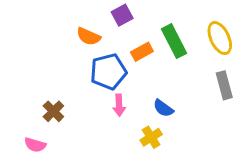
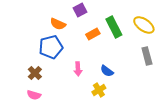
yellow ellipse: (220, 38) -> (144, 25), turned -30
blue pentagon: (108, 72) -> (51, 47), moved
pink semicircle: (35, 145) -> (34, 95), moved

